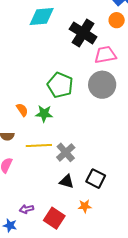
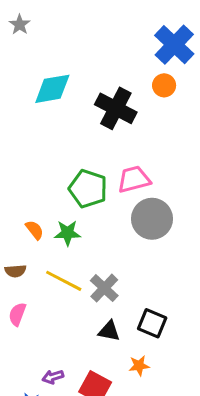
pink trapezoid: (105, 55) -> (134, 179), moved
gray circle: (102, 85) -> (152, 219), moved
yellow line: (39, 145) -> (64, 281), turned 35

